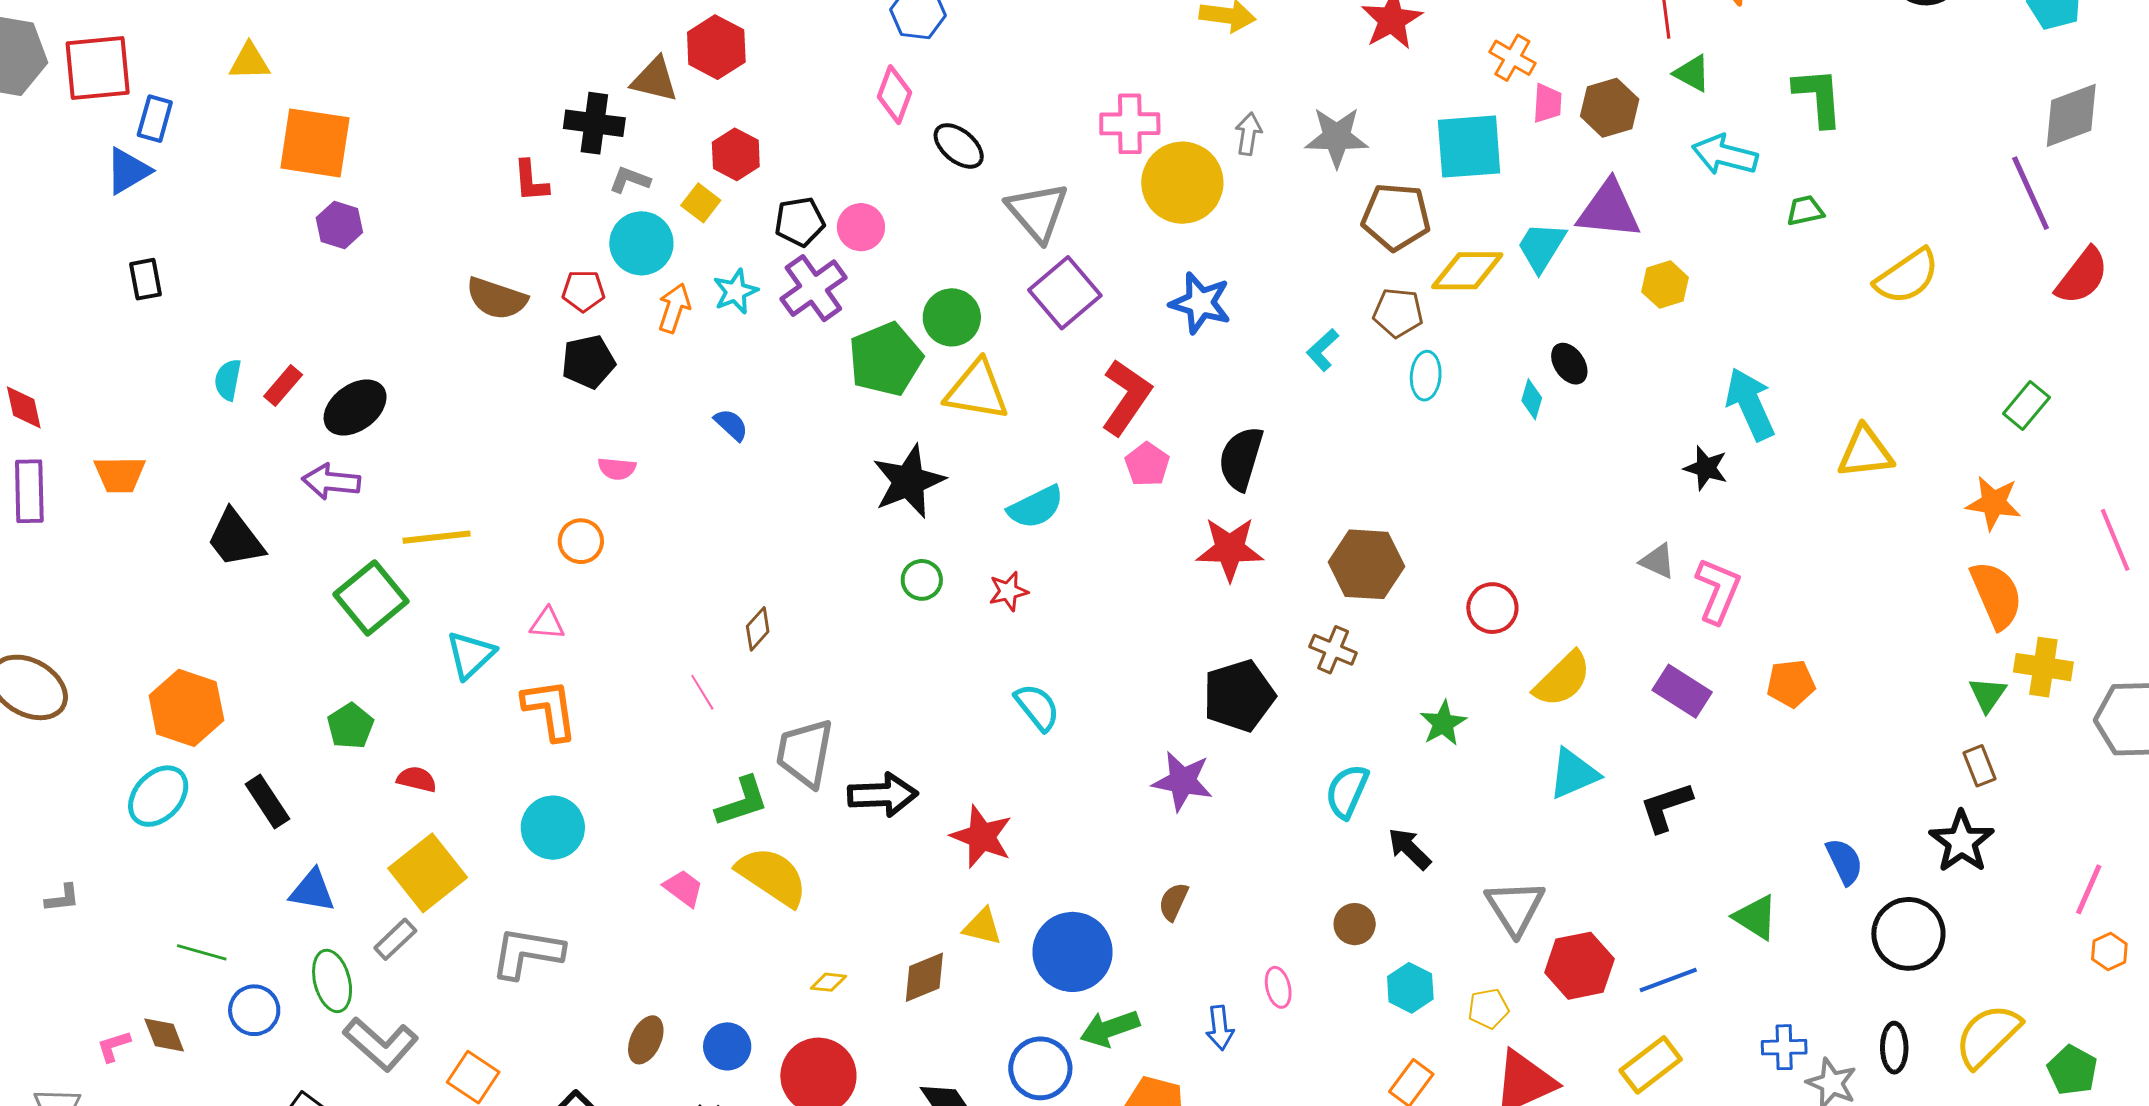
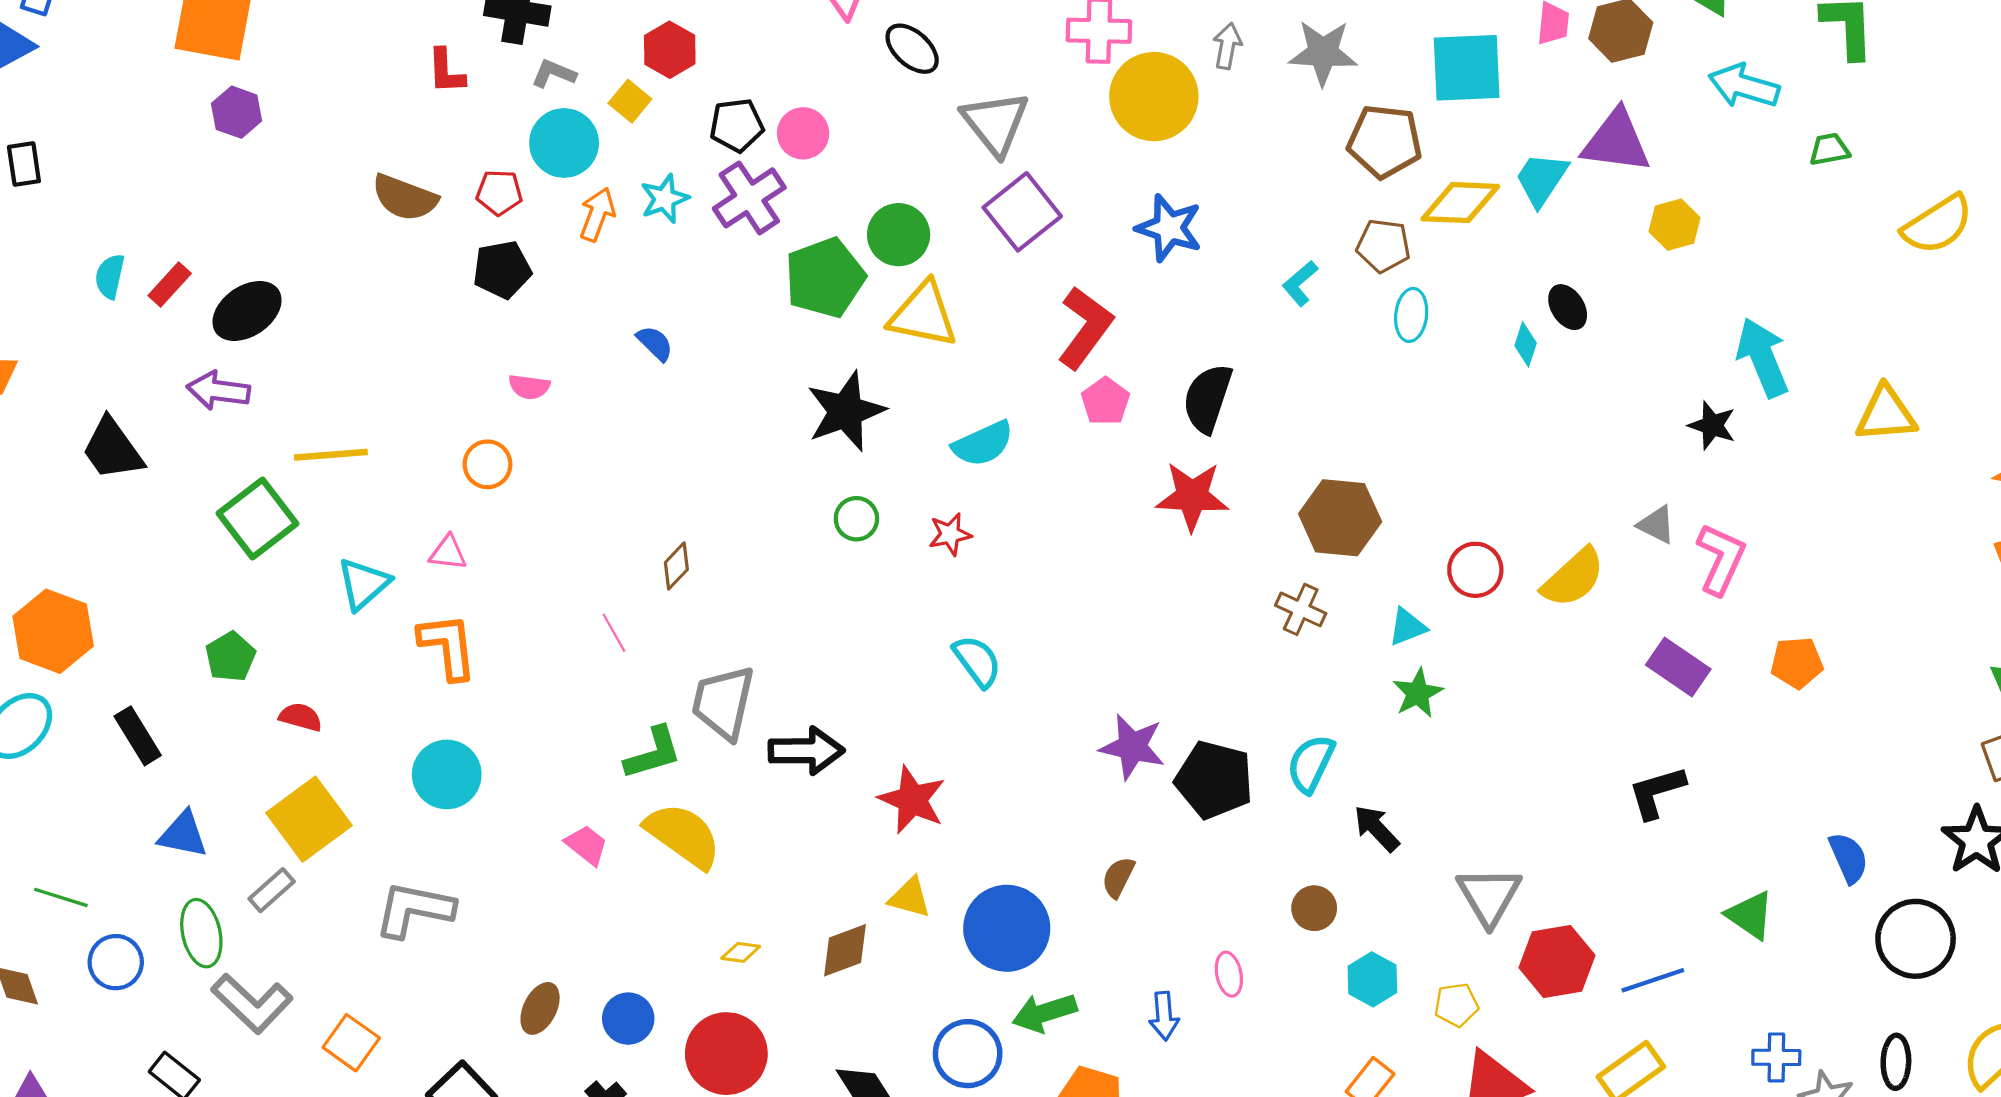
yellow semicircle: (1563, 679) -> (1573, 578), moved
black pentagon: (1239, 696) -> (1214, 780), moved, turned 30
cyan triangle: (1573, 774) -> (1407, 627), moved, size x0.7

